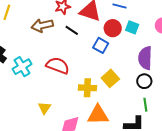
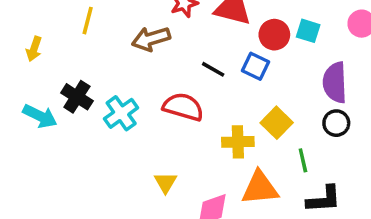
black line: (72, 30) -> (213, 69), moved
green line: (145, 105) -> (303, 160), moved

